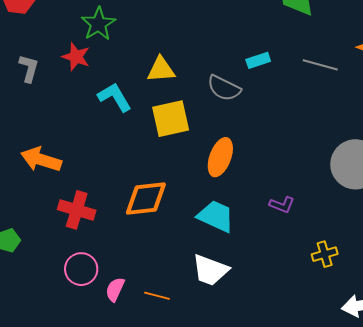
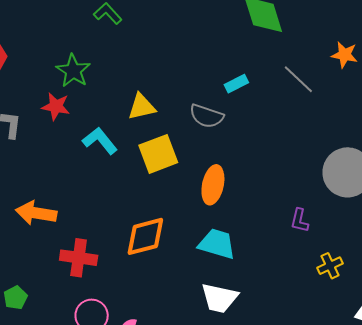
gray line: (320, 65) -> (298, 79), turned 36
purple L-shape: (282, 205) -> (300, 220), moved, turned 90

